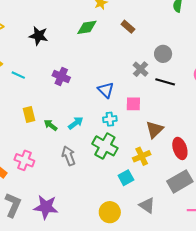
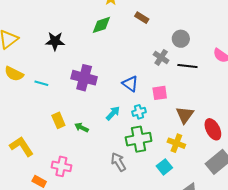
purple cross: (61, 76) -> (84, 78), size x1.4
cyan arrow: (76, 123) -> (113, 113), moved
green cross: (105, 146) -> (139, 139), turned -30
gray arrow: (69, 156) -> (118, 162), moved
yellow cross: (142, 156) -> (176, 143), turned -36

